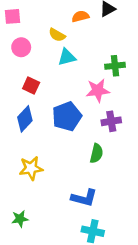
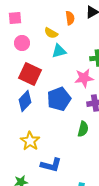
orange semicircle: (80, 16) -> (70, 18), turned 96
red square: (31, 86) -> (30, 74), size x1.6
yellow star: (31, 168) -> (30, 141), turned -30
blue L-shape: (84, 198) -> (51, 165), moved

